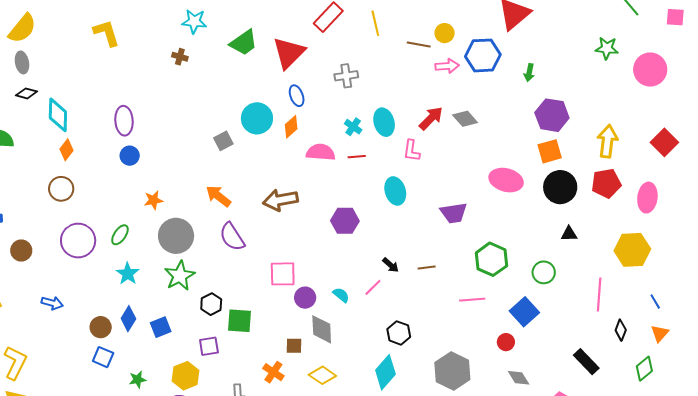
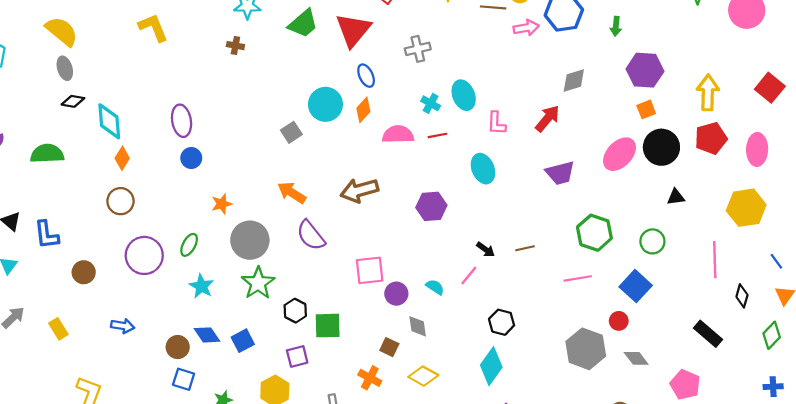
yellow semicircle: (22, 28) -> (62, 31), turned -84
red arrow: (431, 118) -> (547, 119), moved
gray diamond: (465, 119) -> (574, 80), moved, turned -60
orange square: (550, 151) -> (646, 109), size x0.7
pink ellipse: (506, 180) -> (619, 154), moved, turned -56
purple trapezoid: (454, 213) -> (560, 173), moved
blue diamond: (128, 319) -> (207, 335), turned -60
gray diamond: (322, 329) -> (418, 326), size x0.7
brown square: (294, 346) -> (389, 347), turned 30
gray hexagon: (452, 371) -> (586, 349), moved

